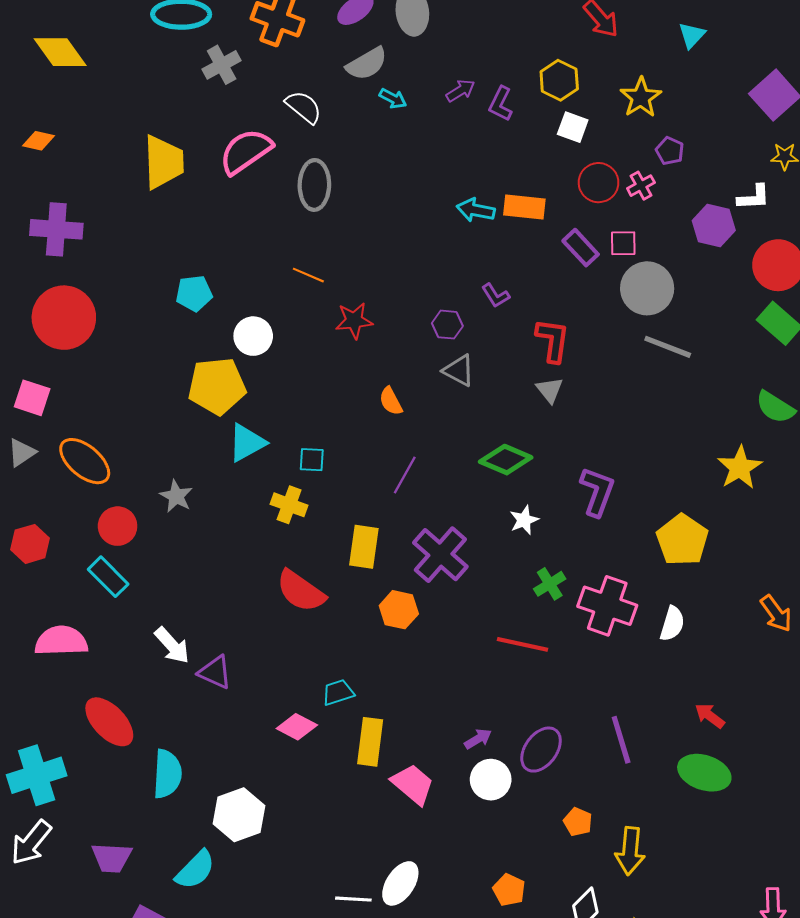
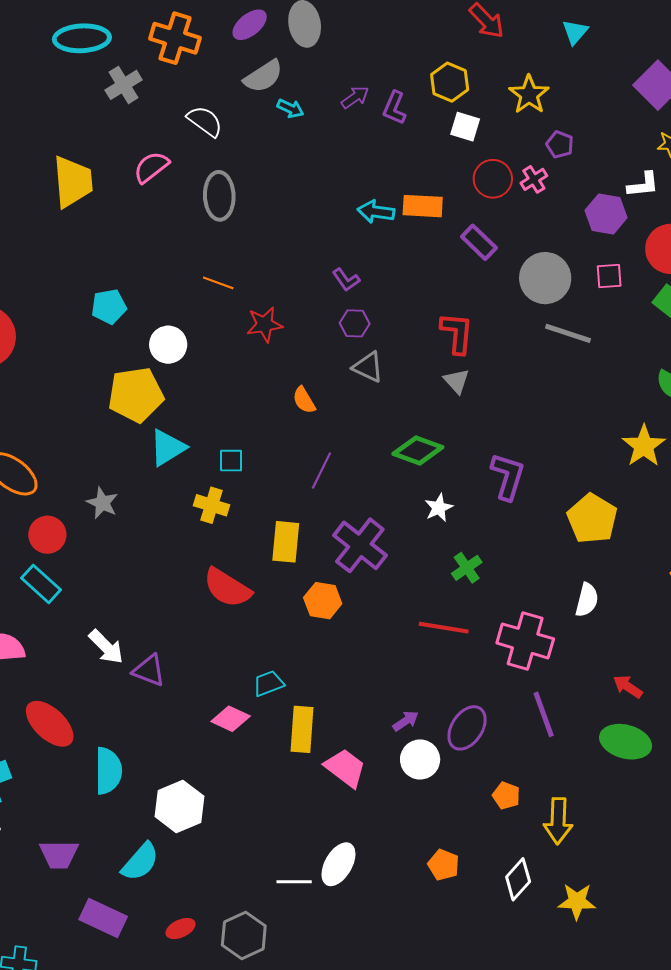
pink semicircle: (246, 151) -> (151, 167), size x0.7
pink square: (623, 243) -> (609, 276), moved
purple L-shape: (496, 296) -> (346, 280), moved
pink cross: (607, 606) -> (525, 641), moved

